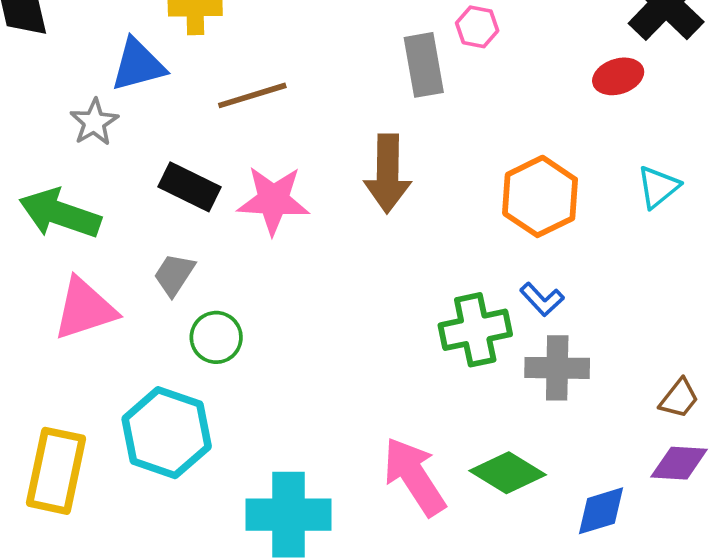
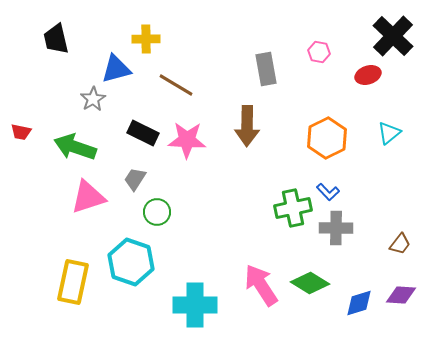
pink hexagon: (477, 27) -> (319, 52), moved
brown line: (252, 95) -> (176, 85), turned 48
purple diamond: (679, 463) -> (401, 295), moved

